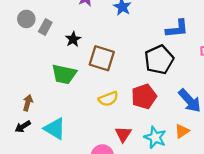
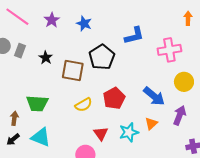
black pentagon: (159, 60) -> (102, 57), moved
green trapezoid: (64, 74) -> (37, 103), moved
cyan star: (155, 137) -> (129, 132), turned -30

